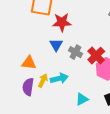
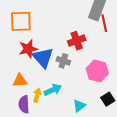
red star: (62, 22) -> (28, 49), moved
blue triangle: (56, 45) -> (43, 58), size x1.6
red cross: (96, 56) -> (77, 41), moved, turned 36

